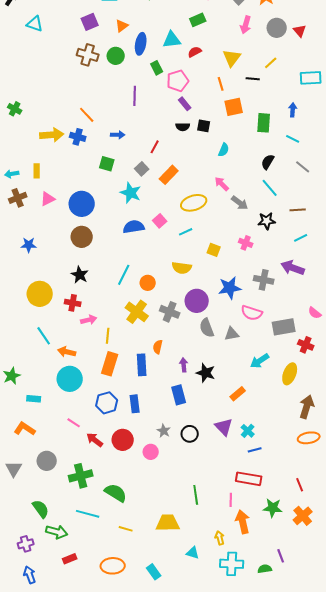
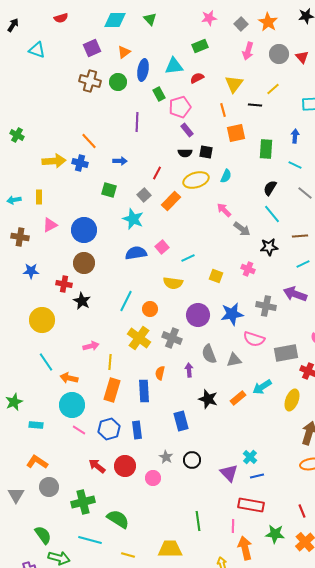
brown cross: (18, 198) -> (20, 237), moved, turned 30
yellow ellipse: (194, 203) -> (196, 180), moved
yellow semicircle: (182, 268) -> (173, 283), moved
purple circle: (197, 301) -> (198, 315), moved
red cross: (73, 303) -> (64, 284), moved
purple arrow: (184, 365) -> (189, 370), moved
orange rectangle: (238, 394) -> (238, 398), moved
pink line: (74, 423) -> (79, 430), moved
purple triangle: (224, 427) -> (229, 473), moved
orange L-shape: (25, 429) -> (37, 462), moved

